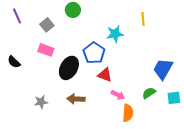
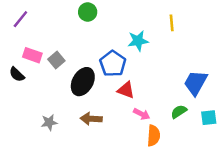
purple line: (17, 16) -> (20, 19), turned 63
gray square: (47, 25) -> (56, 60), moved
pink rectangle: (46, 50) -> (32, 55), moved

